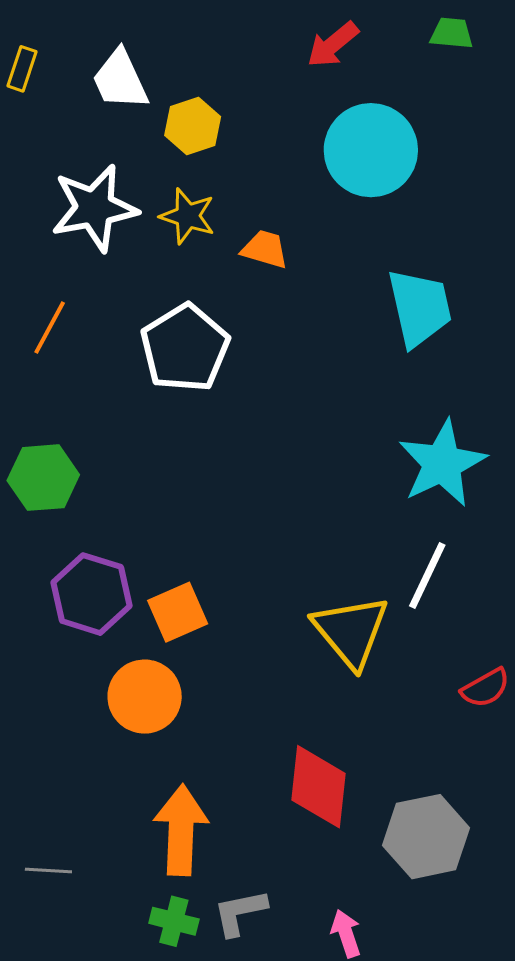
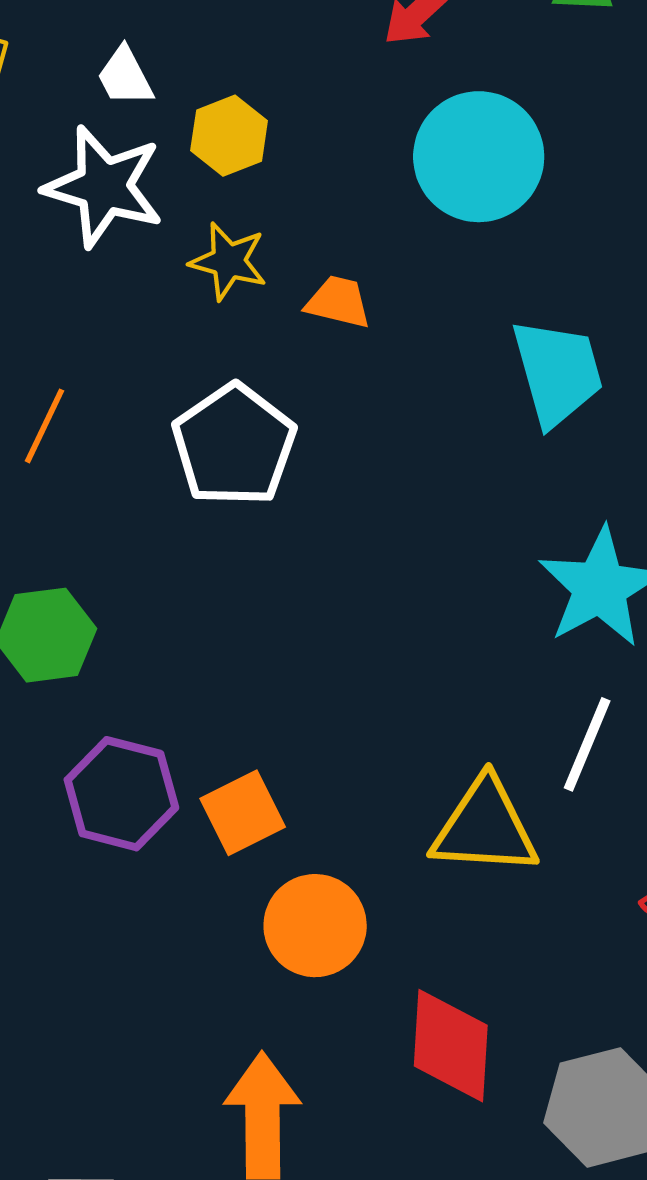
white trapezoid: (120, 80) -> (125, 76), size x0.7
white star: (94, 208) -> (104, 187), moved, turned 30
yellow triangle: (351, 631) -> (485, 827), turned -44
orange circle: (145, 697) -> (315, 926), moved

